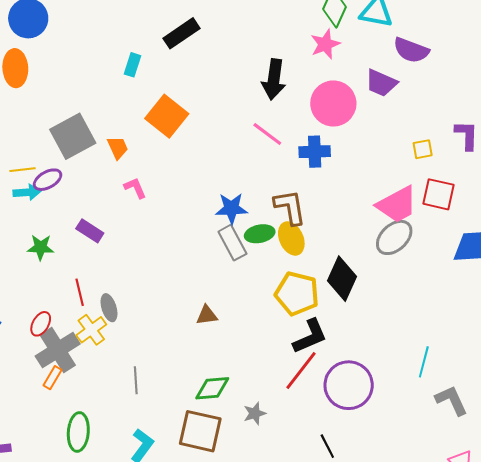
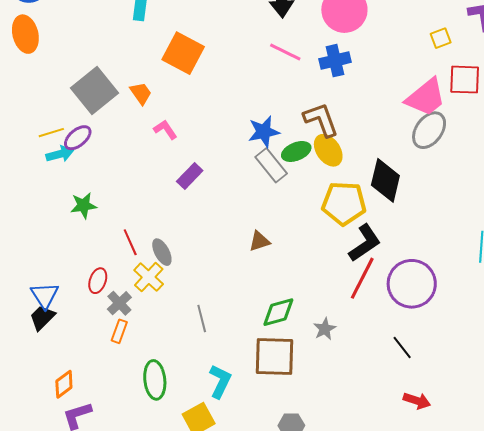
purple rectangle: (90, 231) -> (190, 176), moved, turned -68
gray cross: (58, 350) -> (119, 303), size x0.6

